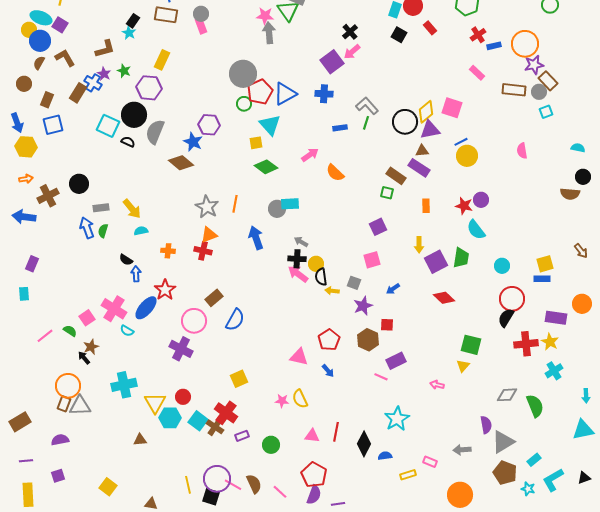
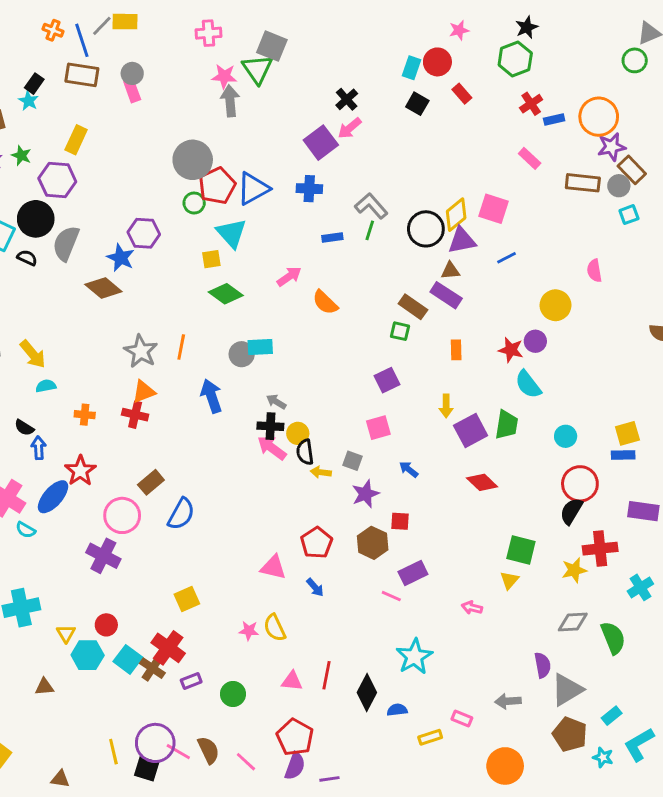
yellow circle: (467, 156) -> (555, 305), moved
blue arrow: (393, 289) -> (409, 469), turned 72
yellow star: (550, 342) -> (574, 570), moved, turned 30
yellow triangle: (155, 403) -> (66, 634), size x0.6

